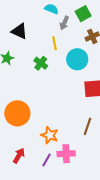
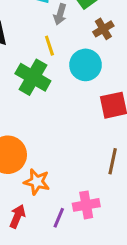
green cross: (41, 63) -> (33, 77), size x1.6
orange star: (50, 135) -> (37, 182), moved

